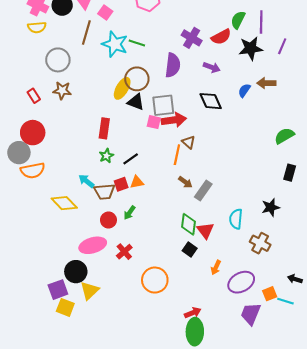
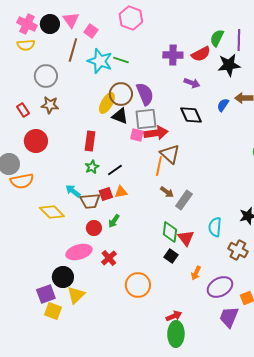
purple cross: (192, 38) -> (173, 55), turned -30
purple semicircle: (173, 65) -> (145, 94), moved, turned -30
red circle: (33, 133) -> (36, 141), moved
brown triangle: (189, 142) -> (170, 154), size x1.5

